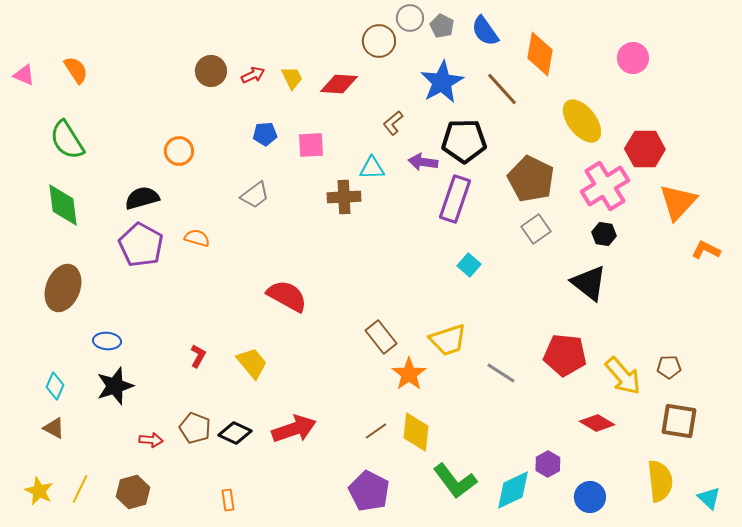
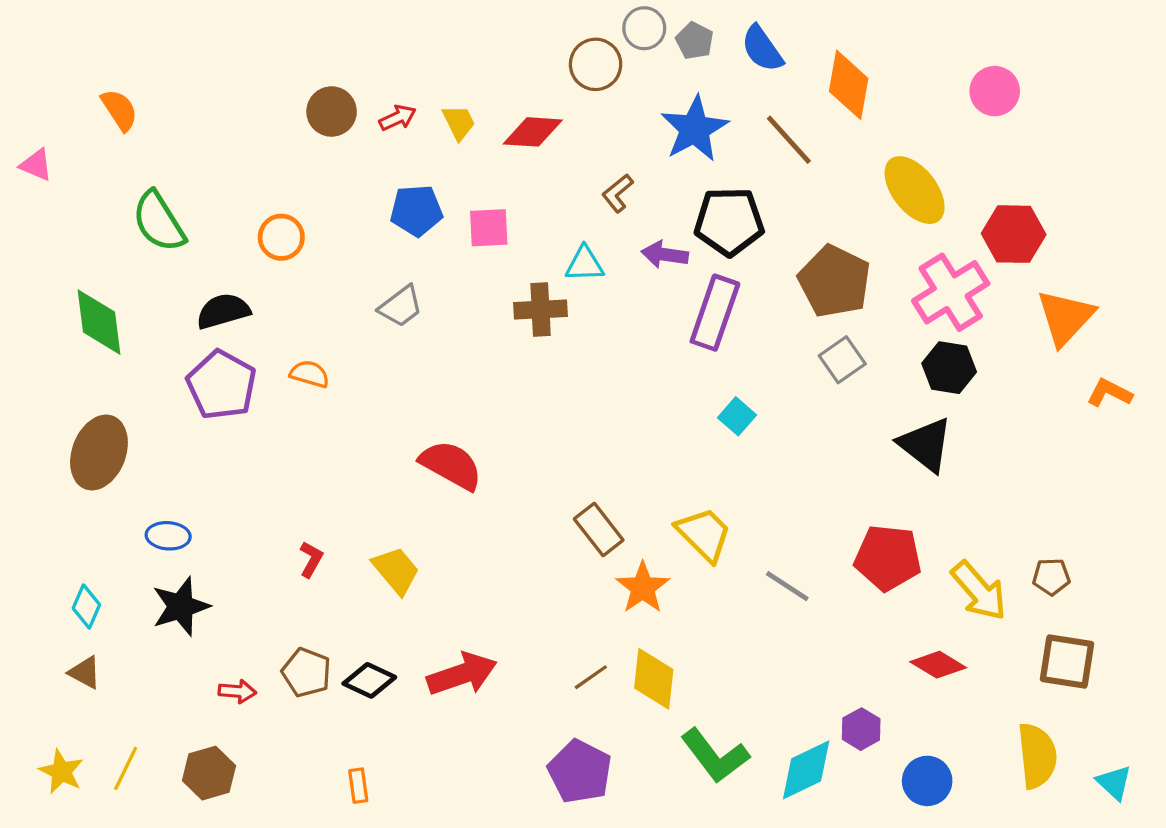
pink triangle: (24, 75) -> (36, 165), moved
blue pentagon: (265, 134) -> (416, 211), size x1.4
green semicircle: (67, 140) -> (159, 222), moved
black hexagon: (604, 234) -> (949, 368), size x1.4
yellow trapezoid: (448, 340) -> (704, 534), turned -117

